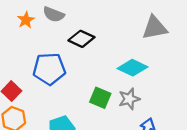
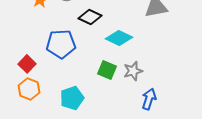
cyan diamond: (132, 68) -> (119, 38), moved

